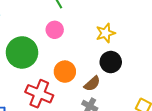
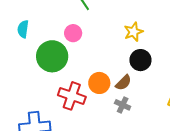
pink circle: (55, 30) -> (73, 33), moved
orange circle: (65, 72) -> (99, 83), moved

